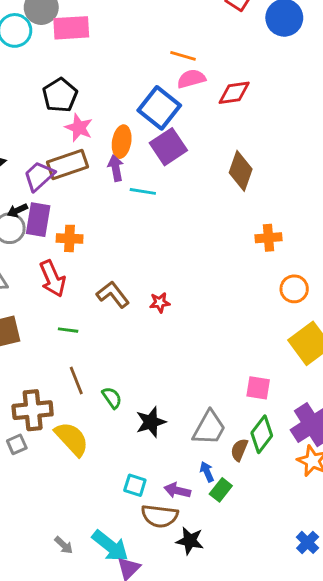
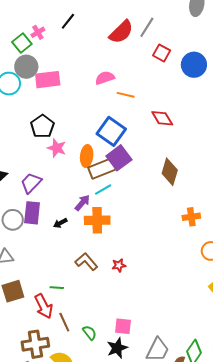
pink semicircle: (191, 79) -> (105, 78), moved
red diamond: (234, 93) -> (162, 118), turned 70
brown rectangle: (68, 164) -> (102, 169), moved
purple arrow: (116, 168) -> (82, 203), moved, turned 54
cyan line: (143, 191) -> (103, 190), turned -36
black arrow: (17, 210) -> (60, 223), moved
orange cross: (70, 238) -> (97, 220), moved, size x1.4
red arrow: (53, 278) -> (44, 306), moved
pink square: (258, 388) -> (123, 326), moved

